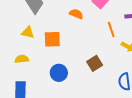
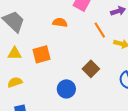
blue circle: (59, 73) -> (66, 89), moved

